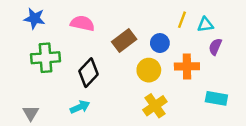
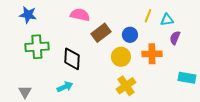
pink semicircle: (82, 23) -> (80, 15), moved
black diamond: (89, 73) -> (72, 59), turned -40
cyan rectangle: (216, 98) -> (187, 78), moved

